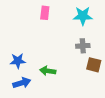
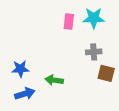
pink rectangle: (45, 13) -> (69, 21), moved

